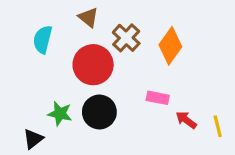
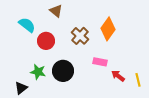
brown cross: (126, 38) -> (80, 36), moved
cyan semicircle: (43, 39) -> (27, 25), turned 114
red circle: (93, 65) -> (46, 41), moved, size x0.7

